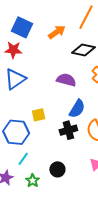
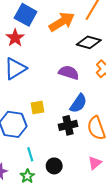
orange arrow: (57, 32) -> (62, 22), size x1.4
red star: (13, 50) -> (15, 38), turned 30
cyan line: (23, 159) -> (30, 154), moved, turned -56

